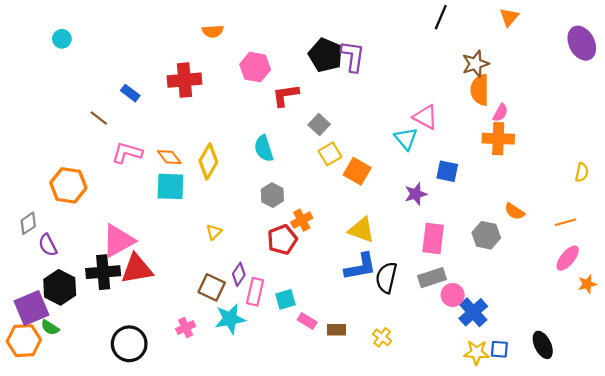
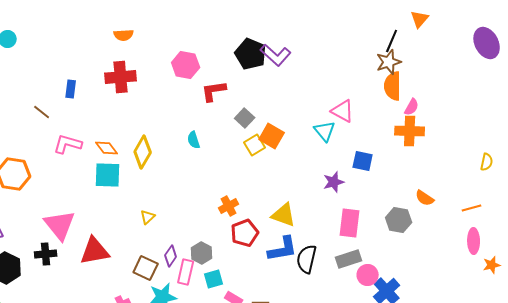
black line: (441, 17) -> (392, 41), moved
orange semicircle: (213, 31) -> (124, 35), moved
purple L-shape: (353, 56) -> (276, 55), turned 124
blue rectangle: (130, 93) -> (71, 89), turned 60
cyan semicircle: (264, 148) -> (194, 140), size x0.7
orange square: (357, 171) -> (272, 136), moved
gray hexagon: (272, 195) -> (202, 253), moved
red pentagon: (282, 240) -> (245, 233), moved
pink triangle: (118, 241) -> (60, 225), turned -40
pink ellipse: (568, 258) -> (474, 241), turned -40
red triangle: (137, 269) -> (95, 251), moved
black cross: (103, 272) -> (46, 254), size x0.7

